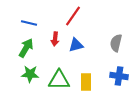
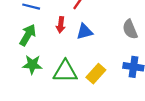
gray semicircle: (116, 43) -> (130, 29), turned -36
yellow rectangle: (86, 82) -> (96, 74), turned 42

